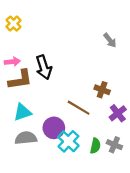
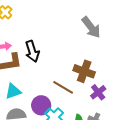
gray arrow: (110, 40) -> (91, 27), size x1.6
brown cross: (102, 90) -> (84, 71), size x1.5

